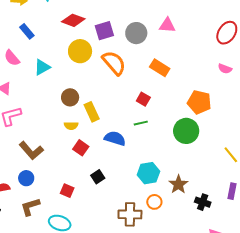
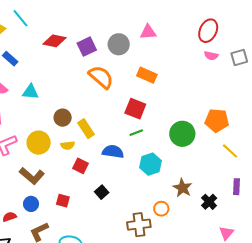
yellow circle: (80, 51) -> (39, 143), moved
cyan triangle: (42, 67) -> (31, 92), turned 42
pink semicircle: (225, 69) -> (211, 56), moved
red square: (143, 99) -> (135, 109), size x1.5
orange pentagon: (199, 102) -> (217, 120), moved
cyan hexagon: (148, 173) -> (150, 164), moved
red square: (67, 191) -> (63, 201), moved
black cross: (203, 202) -> (209, 202), turned 35

